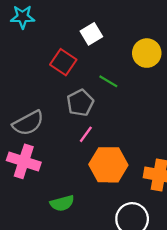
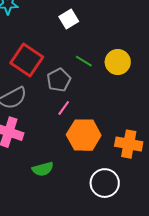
yellow circle: (147, 53) -> (118, 62), moved
red square: (63, 62) -> (27, 60), moved, size x1.4

